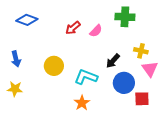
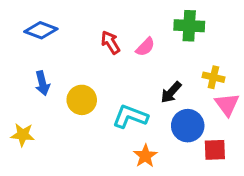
red arrow: (73, 28) -> (110, 42), turned 98
blue arrow: (16, 59) -> (42, 83), moved
orange star: (82, 103) -> (145, 156), moved

